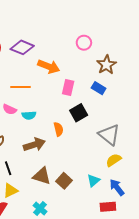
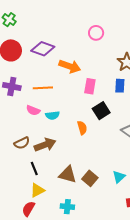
pink circle: (84, 43) -> (96, 33), moved
blue rectangle: (99, 88) -> (120, 86), turned 64
brown arrow: (34, 145) -> (45, 145), moved
cyan cross: (40, 208) -> (67, 207), turned -32

